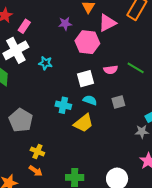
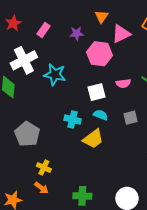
pink rectangle: (24, 26) -> (43, 30), moved
cyan star: (45, 63) -> (55, 75), size x1.5

